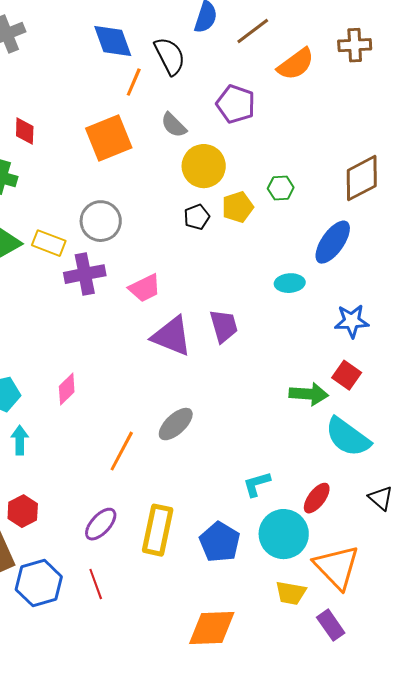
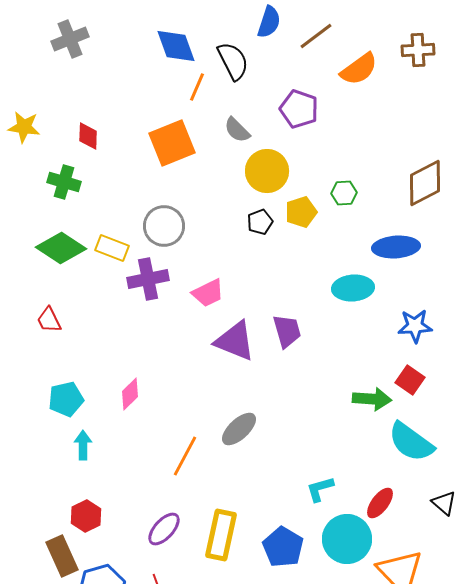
blue ellipse: (333, 242) -> (396, 247), turned 51
cyan ellipse: (290, 283) -> (353, 288), size x1.4

